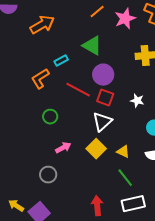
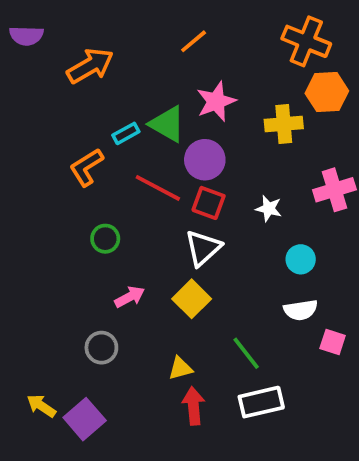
pink star: (125, 19) -> (216, 101), moved
green triangle: (92, 46) -> (167, 124), moved
yellow triangle: (123, 152) -> (180, 368), moved, turned -40

